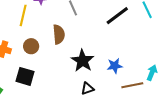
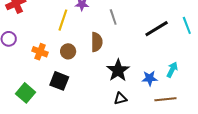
cyan arrow: (152, 73) -> (172, 70), moved

